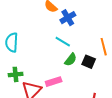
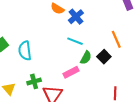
black square: (89, 62) -> (104, 57), turned 32
pink rectangle: (54, 82) -> (71, 72), moved

